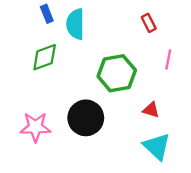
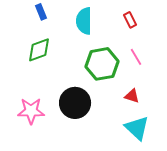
cyan semicircle: (75, 24) -> (84, 21), moved
pink line: (168, 60) -> (136, 57), moved, turned -42

